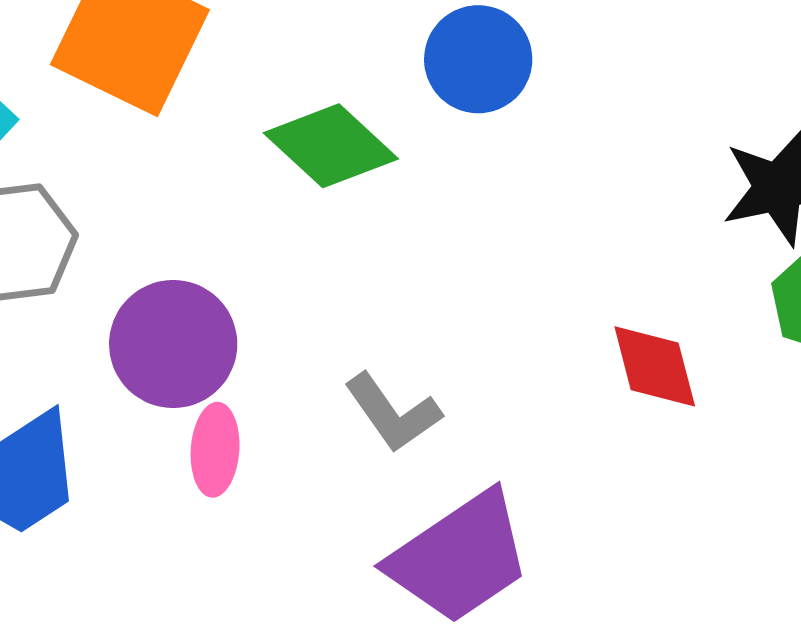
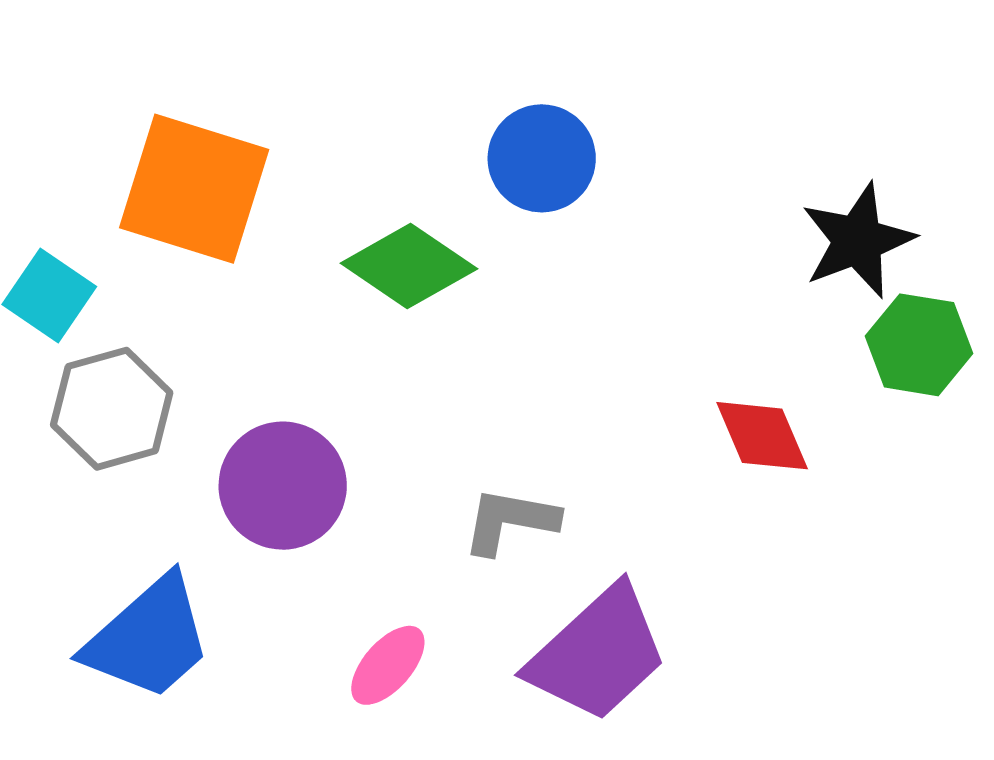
gray L-shape: (393, 413) -> (510, 521), turned 144
pink ellipse: (215, 450) -> (388, 665), moved, turned 46

